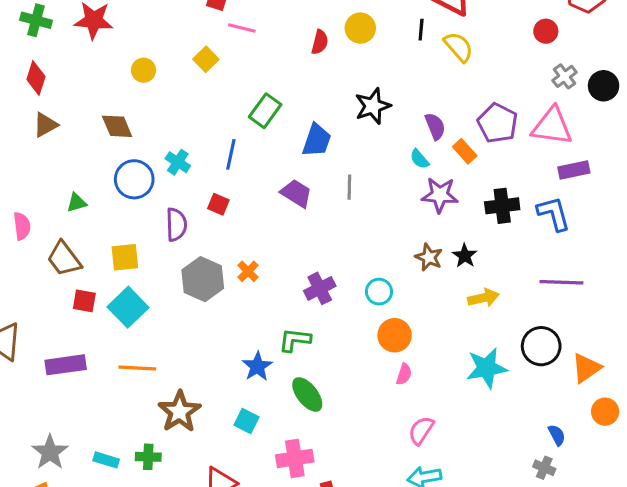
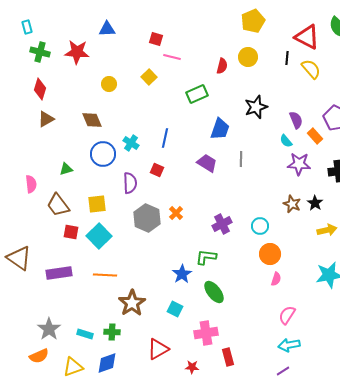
green rectangle: (265, 111) -> (197, 94), moved, turned 30

